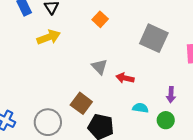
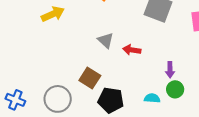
purple arrow: (171, 95) -> (170, 70), moved
cyan semicircle: (140, 108) -> (152, 98), moved

